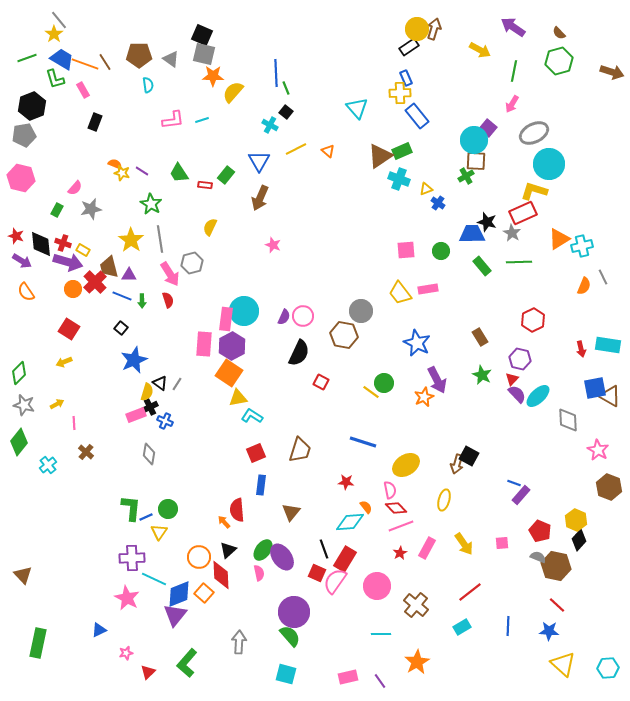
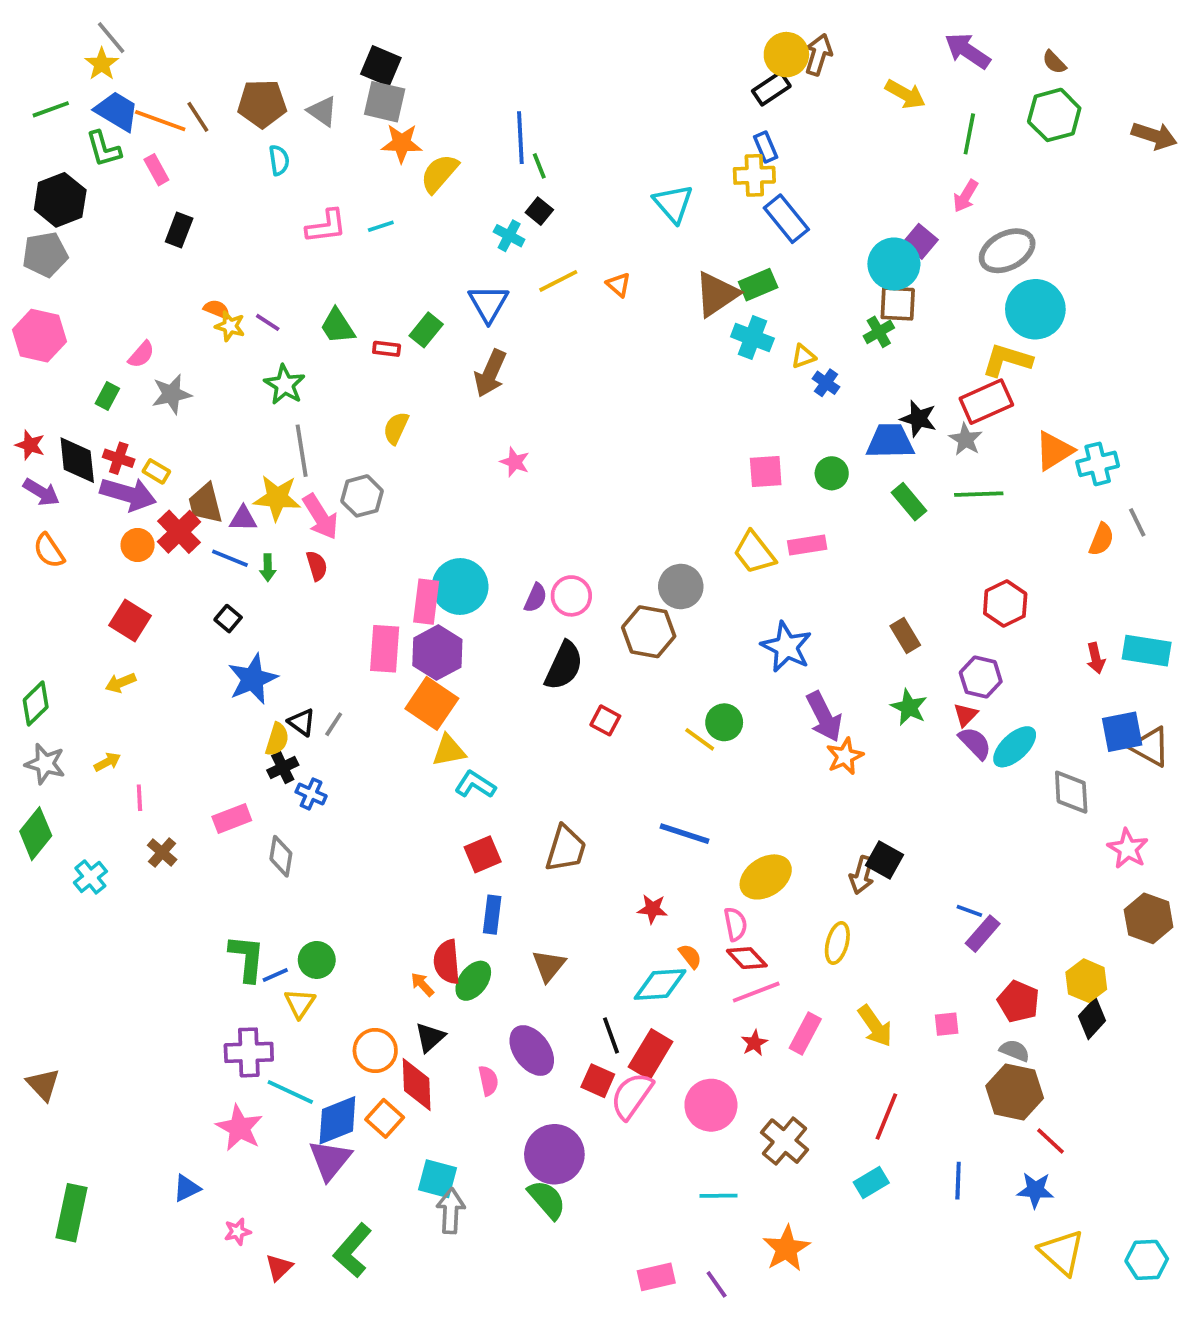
yellow star: (131, 240) -> (277, 498), moved, turned -30
orange star: (424, 397) -> (845, 756), moved
pink rectangle: (136, 415) -> (232, 818), moved
green ellipse: (263, 550) -> (473, 981), moved
brown hexagon: (556, 566) -> (1015, 1092), moved
red line: (470, 592) -> (886, 1117), turned -30
cyan square: (286, 674) -> (437, 1179), moved

